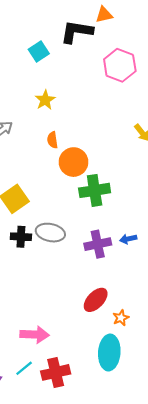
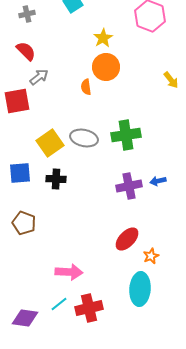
yellow star: (45, 100) -> (103, 38), moved
orange circle: (74, 162) -> (106, 67), moved
gray ellipse: (50, 233) -> (84, 138), moved

